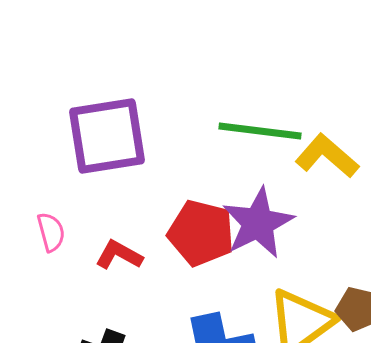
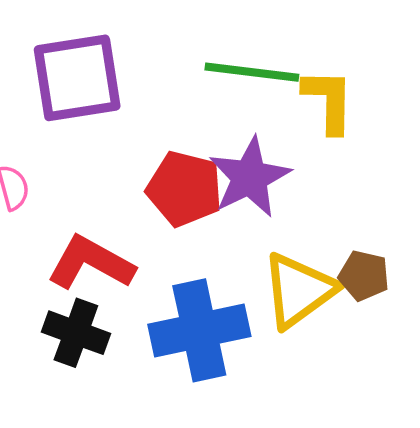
yellow L-shape: (327, 156) -> (328, 101), turned 50
red L-shape: (119, 255) -> (91, 263), moved, size x1.6

